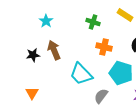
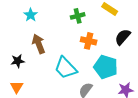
green cross: (93, 22) -> (78, 16), turned -32
black star: (33, 55) -> (18, 61), moved

